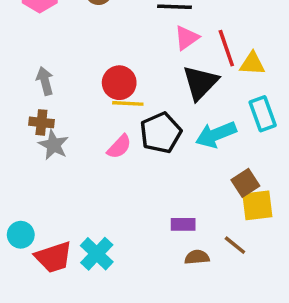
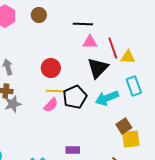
pink triangle: (187, 38) -> (90, 42), turned 35
yellow line: (128, 103) -> (55, 91), moved
gray star: (54, 145) -> (13, 104), turned 30
purple rectangle: (183, 224) -> (73, 150), moved

